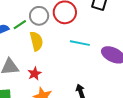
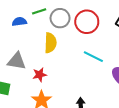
green line: (20, 25) -> (39, 11), moved

